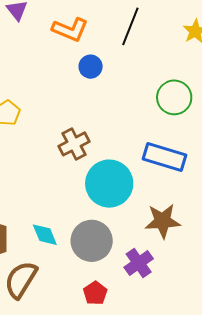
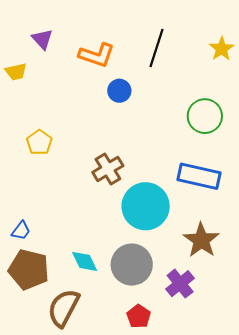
brown star: (163, 221) -> (201, 240), turned -30

